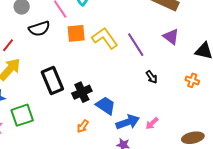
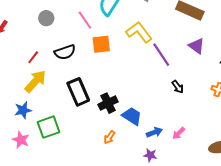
black semicircle: (39, 29) -> (65, 52), moved
yellow L-shape: (105, 38) -> (139, 32), moved
blue arrow: (128, 122) -> (154, 132), size x0.7

